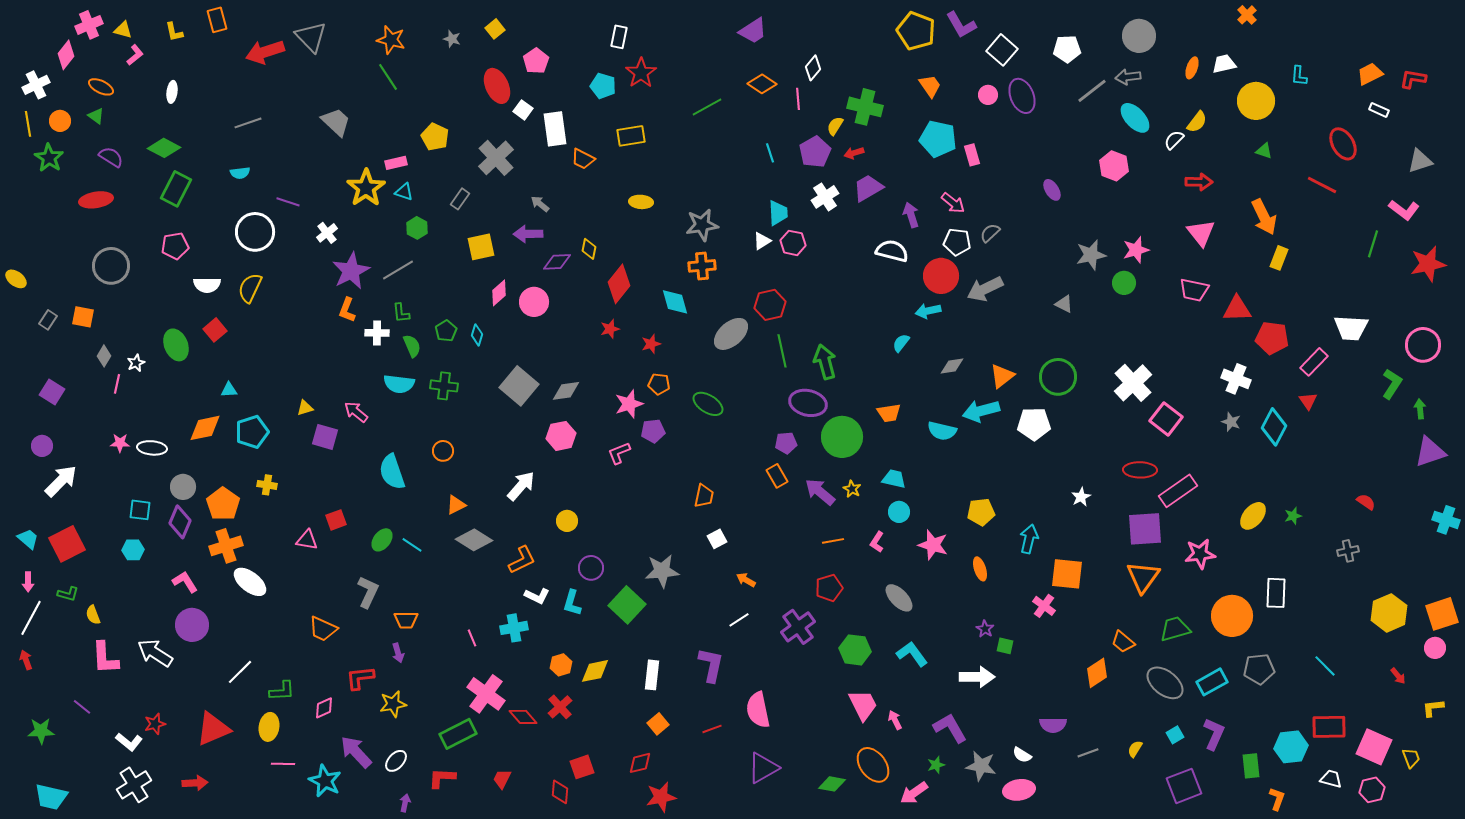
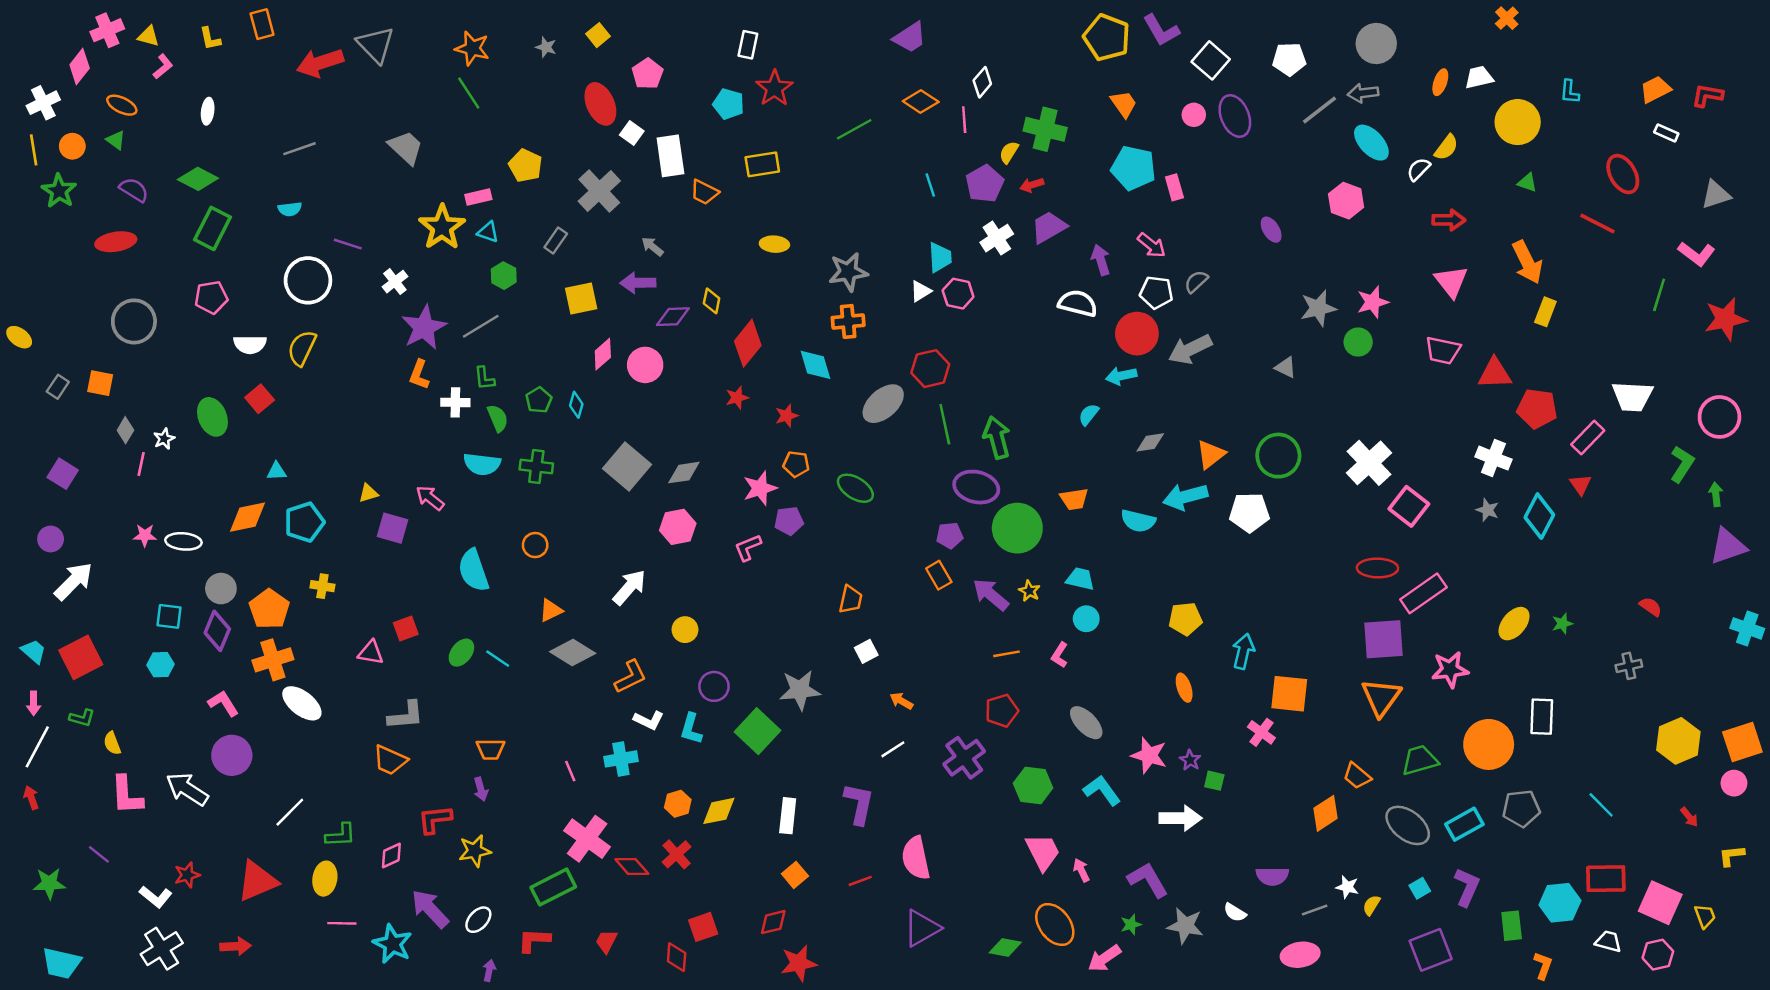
white star: (1081, 497) -> (1347, 887), moved, turned -30
pink star: (933, 545) -> (1149, 755), moved
gray L-shape: (368, 592) -> (406, 715), moved, turned 60
pink ellipse: (1019, 790) -> (1300, 955), moved

